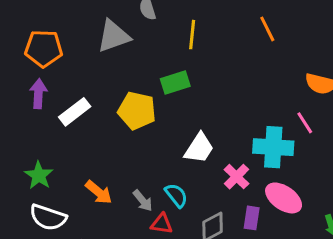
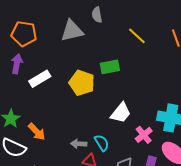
yellow line: (192, 35) -> (137, 36), moved, turned -60
orange arrow: (99, 192) -> (37, 132), moved
gray arrow: (143, 201) -> (79, 144), turned 126

